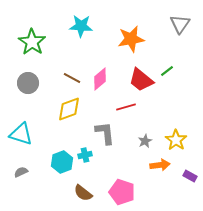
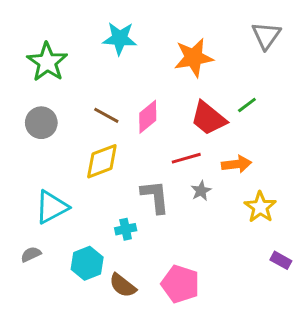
cyan triangle: (21, 134) -> (52, 207), moved, turned -45
gray star: (145, 141) -> (201, 191), moved
cyan hexagon: (62, 162) -> (87, 263), moved
orange arrow: (160, 165) -> (237, 164), moved

